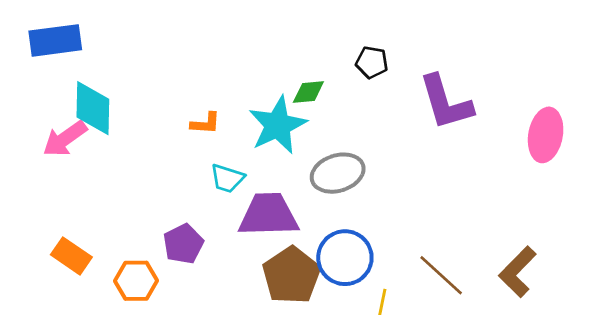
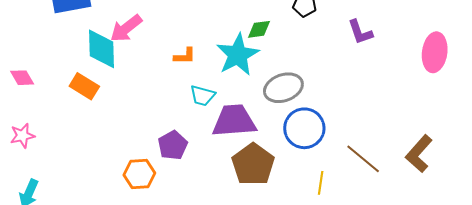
purple L-shape: (446, 102) -> (360, 32), size x0.6
pink arrow: (65, 139) -> (126, 28), moved
orange rectangle: (71, 256) -> (84, 86), moved
blue circle: (345, 258) -> (304, 128), moved

